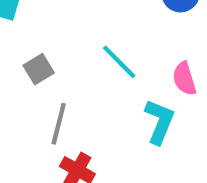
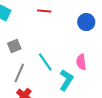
cyan line: (119, 62) -> (45, 62), moved

